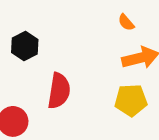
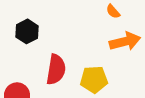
yellow pentagon: (131, 100) -> (94, 79), moved

